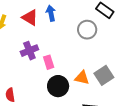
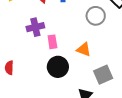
gray square: (104, 75) -> (103, 75), moved
orange triangle: (82, 78) -> (84, 49), moved

